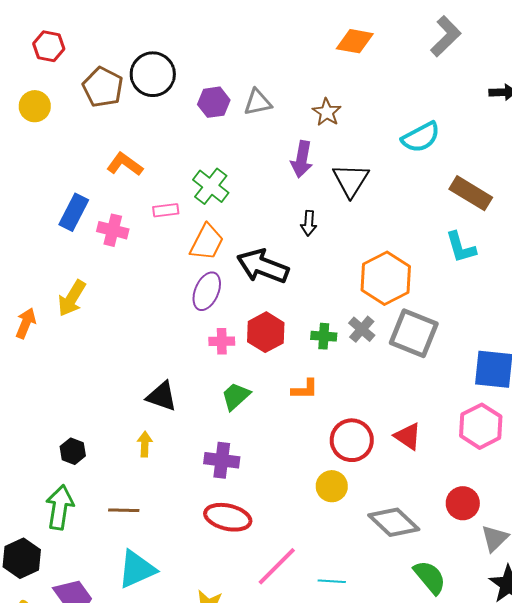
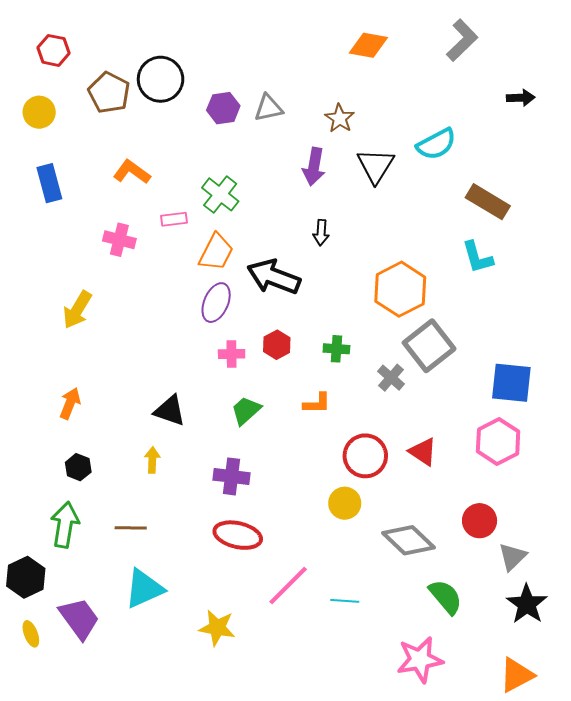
black triangle: (351, 180) -> (376, 166), moved
blue rectangle: (74, 212) -> (49, 183), moved, turned -42
orange arrow: (26, 323) -> (70, 403), moved
gray cross: (362, 329) -> (391, 378), moved
red hexagon: (266, 332) -> (277, 345), size x0.7
gray square: (414, 333) -> (429, 346), turned 30

